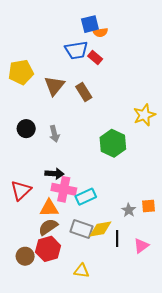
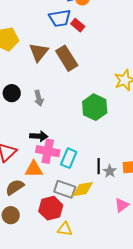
brown rectangle: (84, 92) -> (67, 58), size x1.4
cyan rectangle: (86, 197) -> (69, 158), turned -42
brown semicircle: (48, 227) -> (15, 187), moved
black line: (117, 238) -> (99, 166), moved
red hexagon: (48, 249) -> (51, 208), moved

